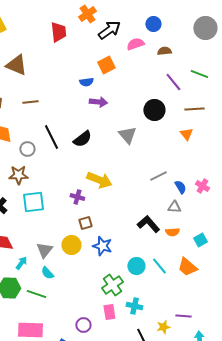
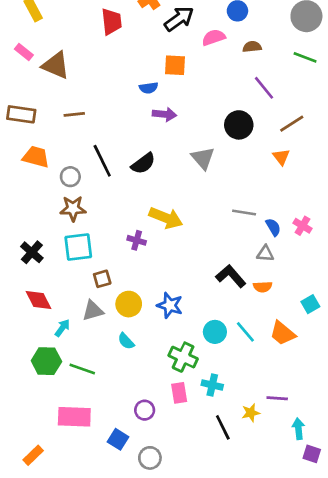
orange square: (106, 65) -> (175, 65), turned 30
green line: (199, 74) -> (305, 57), moved
brown line: (194, 109) -> (292, 124), turned -30
brown star: (18, 175) -> (73, 209), moved
gray line: (158, 176) -> (244, 212), turned 36
brown square: (85, 223) -> (102, 279), moved
cyan square: (200, 240) -> (310, 304), moved
gray triangle: (44, 250) -> (93, 311), turned 36
cyan semicircle: (47, 273) -> (126, 341), moved
green cross: (112, 285) -> (183, 357), turned -30

